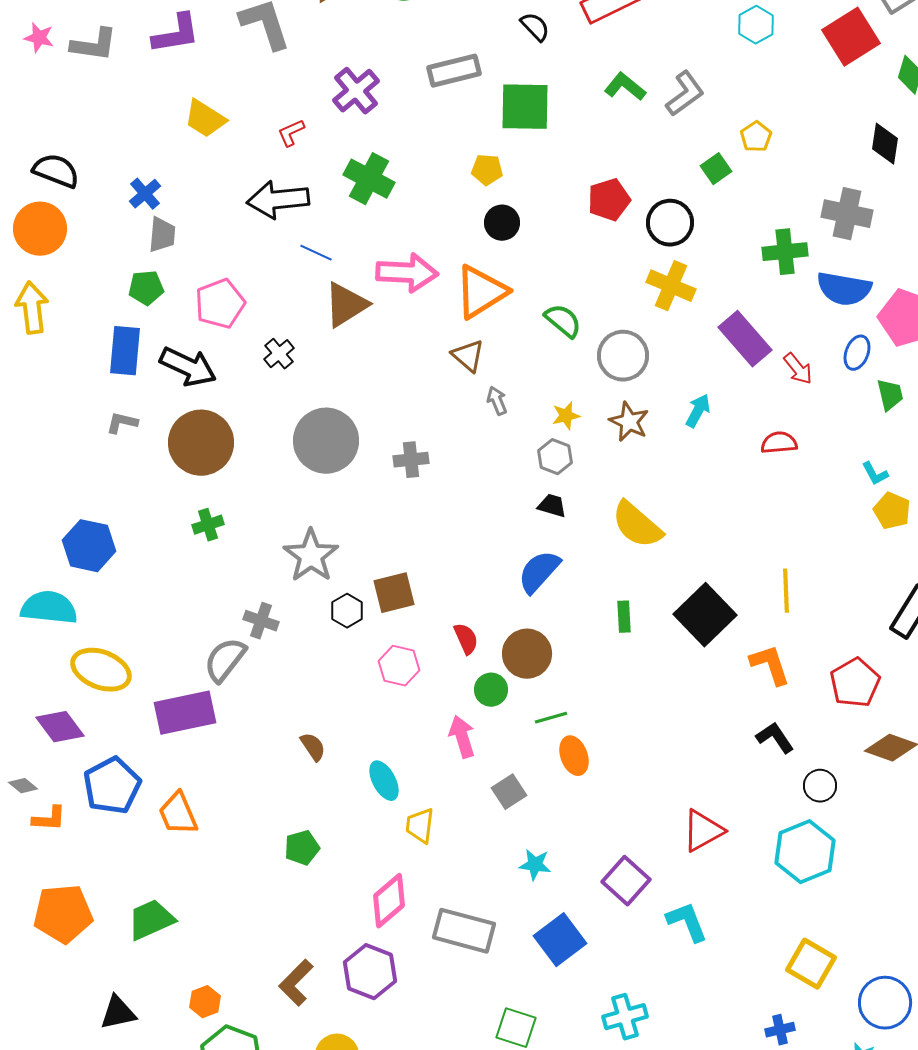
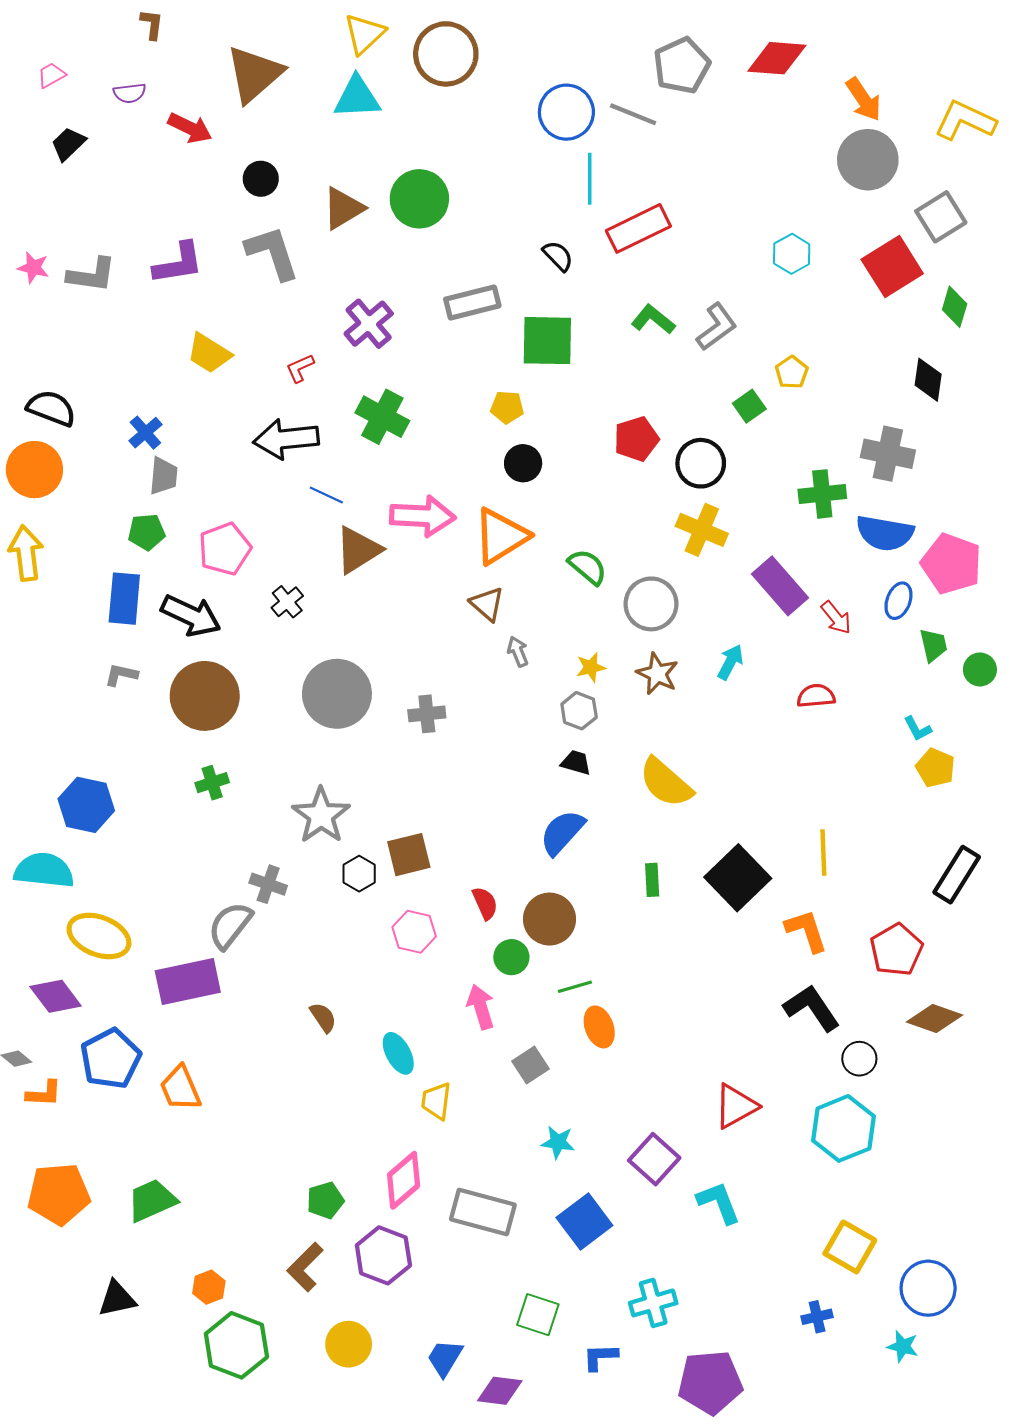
black L-shape: (775, 738) -> (812, 1008), size x1.4
green pentagon: (302, 848) -> (325, 1200), moved

